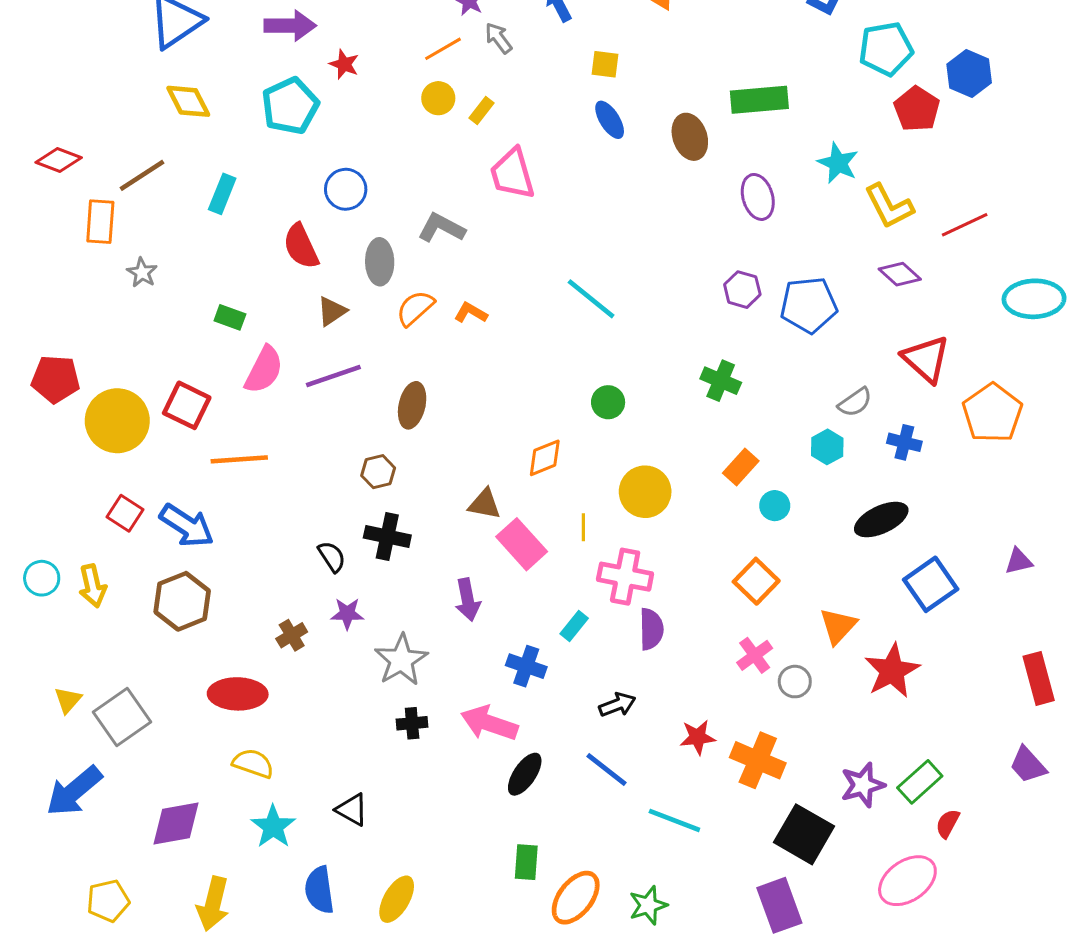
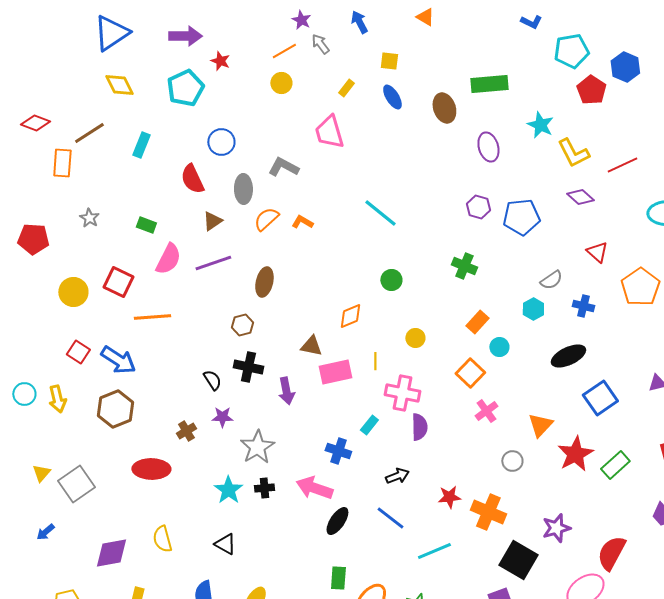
yellow rectangle: (482, 111) -> (346, 88), moved
gray star: (142, 273) -> (89, 218), moved
red triangle: (926, 359) -> (597, 252), size x0.7
red pentagon: (56, 379) -> (33, 239), moved
yellow circle: (117, 421) -> (73, 292), size x0.7
yellow circle: (645, 492) -> (415, 338), size x0.6
pink rectangle: (522, 544) -> (335, 372), turned -60
orange square: (756, 581) -> (470, 373), moved
purple arrow: (468, 600) -> (286, 391), moved
pink cross: (755, 655) -> (486, 411), moved
yellow semicircle: (253, 763) -> (162, 539), moved, turned -124
green rectangle: (920, 782) -> (615, 465), moved
blue arrow: (74, 791) -> (45, 532), size x0.5
cyan line: (674, 820) -> (434, 551), turned -44
red semicircle: (948, 824) -> (611, 553), size x1.8
cyan star: (273, 827) -> (228, 490), moved

